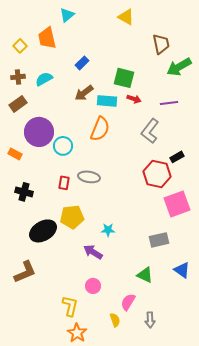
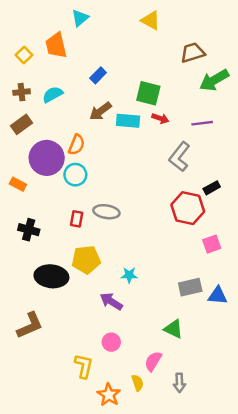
brown trapezoid: (161, 44) -> (193, 53), turned -95
orange semicircle: (100, 129) -> (77, 145), moved, size x0.7
pink square: (177, 204) -> (212, 244), size x0.6
black ellipse: (43, 231) -> (51, 276), turned 36
blue triangle: (182, 270) -> (218, 295), moved, turned -30
orange star: (77, 333) -> (109, 395), moved

